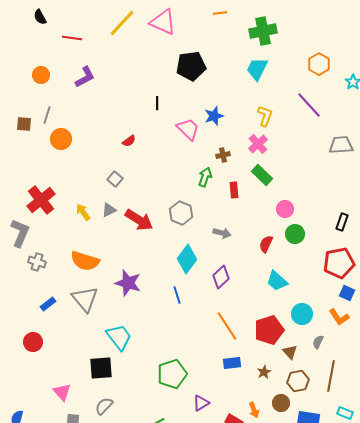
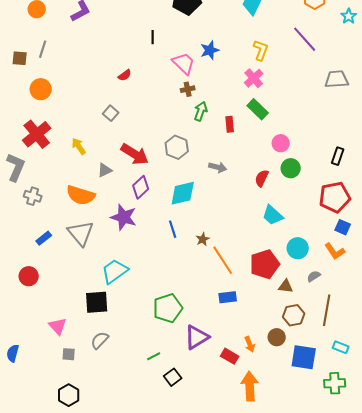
orange circle: (61, 139) -> (41, 89), moved
brown cross: (223, 155) -> (188, 89), moved
gray triangle: (109, 210) -> (105, 170), moved
cyan diamond: (187, 259) -> (183, 193), turned 40
purple diamond: (221, 277) -> (141, 187), moved
cyan trapezoid: (119, 337) -> (115, 271), turned -88
gray semicircle: (318, 342) -> (314, 276), turned 32
brown triangle: (290, 352) -> (286, 286), turned -42
brown star: (264, 372) -> (203, 239), moved
purple triangle: (201, 403) -> (197, 337), size x1.5

